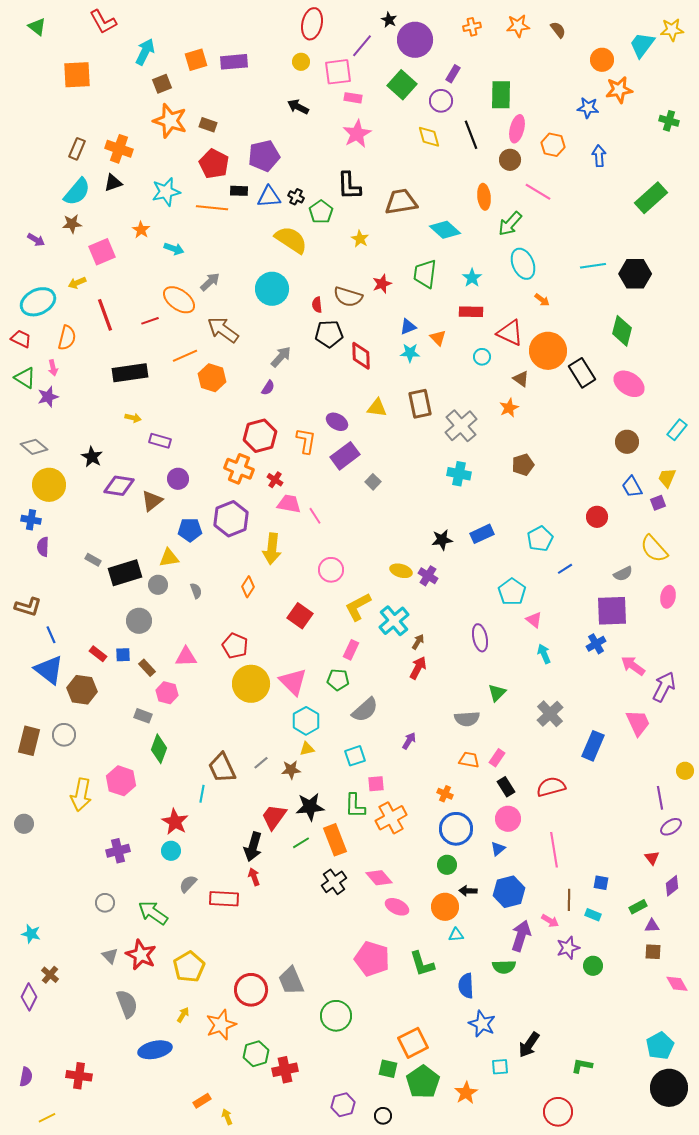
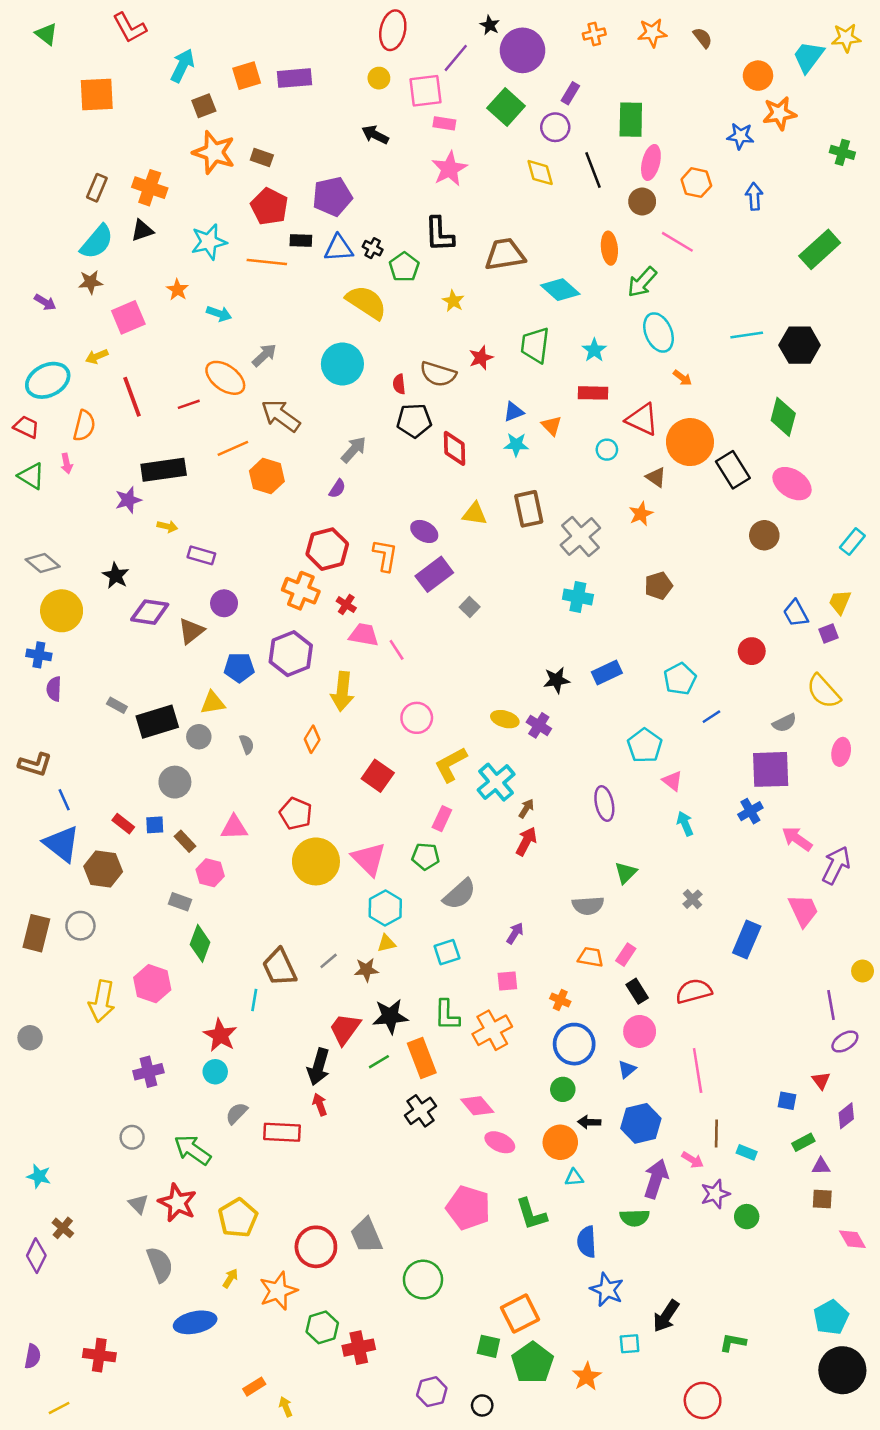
purple star: (48, 397) -> (128, 500), moved
brown circle: (627, 442) -> (764, 535), moved
gray cross: (550, 714) -> (693, 899), size x0.6
pink square: (376, 784) -> (507, 981), moved
blue square: (601, 883) -> (787, 1101), moved

